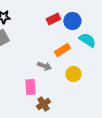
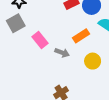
pink rectangle: (30, 87) -> (40, 40), moved, turned -35

